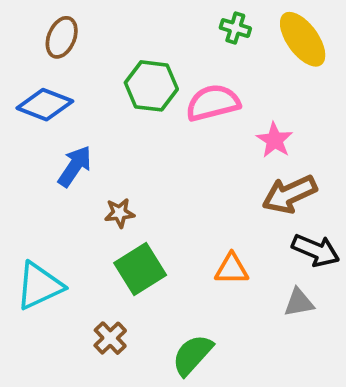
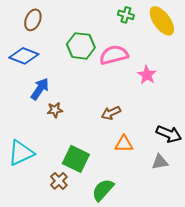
brown arrow: (290, 194) -> (111, 113), moved, size x0.7
brown star: (120, 213) -> (55, 110), moved
green square: (140, 269) -> (76, 159), moved, turned -32

